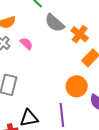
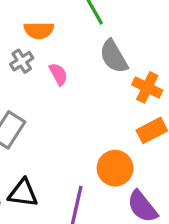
orange cross: (80, 34) -> (147, 87), turned -30

